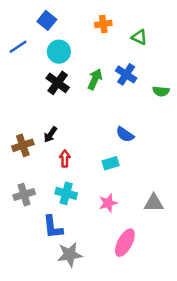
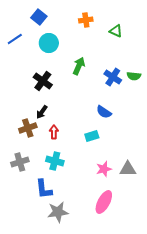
blue cross: (126, 74) -> (113, 77), moved
black cross: (58, 83) -> (43, 81), moved
brown cross: (23, 145) -> (28, 128), moved
pink star: (108, 203) -> (104, 169), moved

